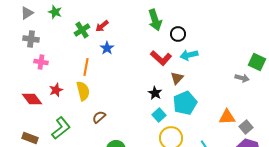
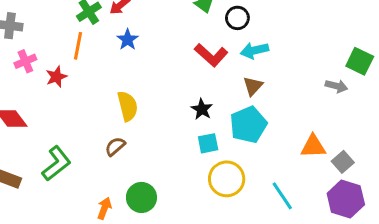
pink cross: (41, 62) -> (25, 61), turned -32
orange line: (86, 67) -> (78, 46), moved
brown triangle: (177, 78) -> (253, 86), moved
red star: (56, 90) -> (56, 77), moved
yellow semicircle: (83, 91) -> (128, 106), moved
cyan square: (159, 115) -> (208, 143), turned 32

